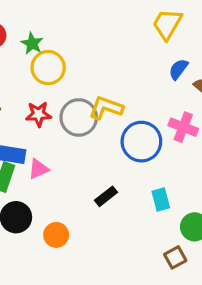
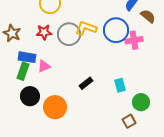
pink cross: (183, 127) -> (134, 40), turned -30
blue circle: (141, 142) -> (116, 30), moved
orange circle: (56, 235) -> (55, 107), size x1.5

